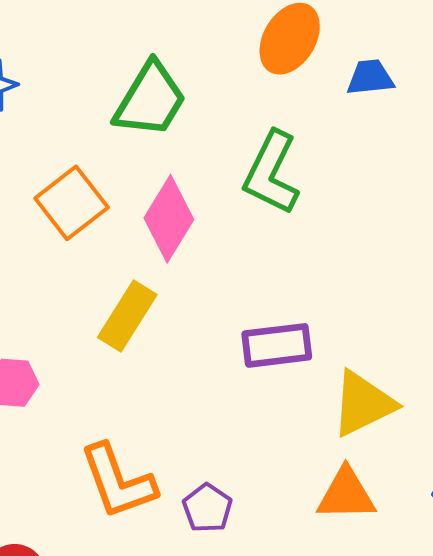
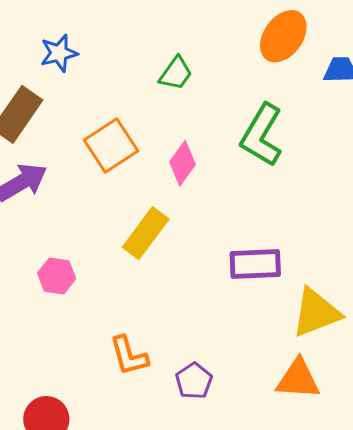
green trapezoid: (150, 100) -> (176, 73), size x0.6
pink diamond: (169, 219) -> (183, 163), size x0.7
orange L-shape: (118, 481) -> (129, 356), size x0.7

